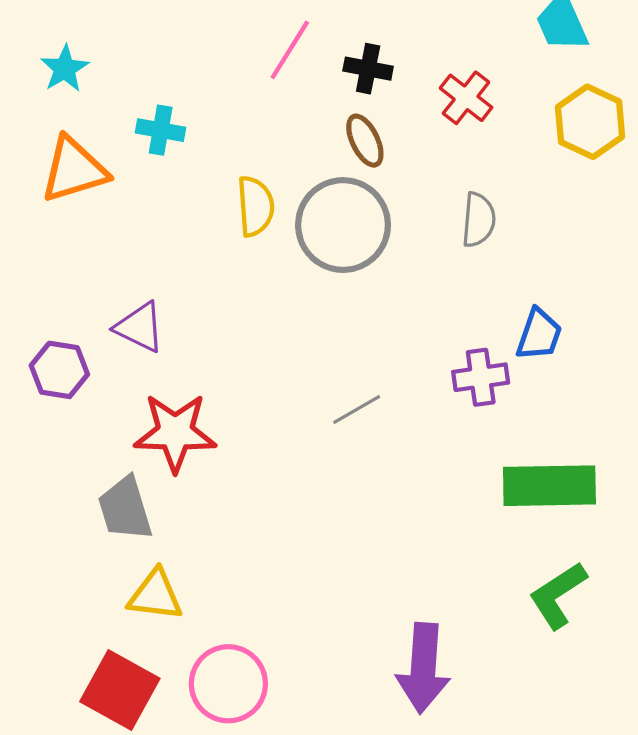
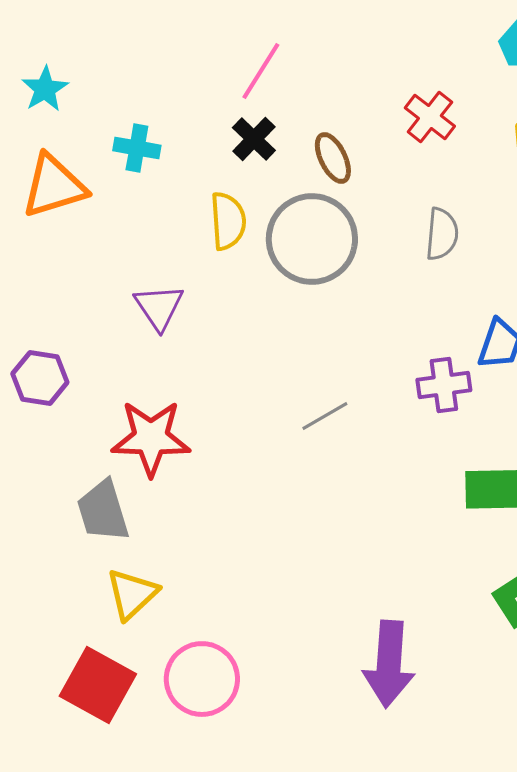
black cross: (368, 69) -> (254, 139), moved, turned 33
purple triangle: (140, 327) -> (159, 307), moved, turned 30
yellow triangle: (155, 595) -> (132, 594), turned -50

